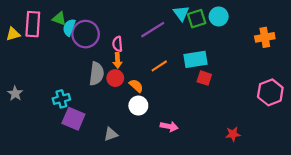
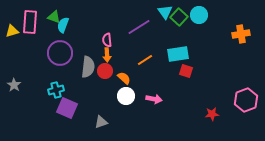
green square: (197, 19) -> (179, 17), turned -30
purple circle: (86, 34) -> (60, 53), moved
pink hexagon: (270, 92) -> (246, 100), moved
pink arrow: (169, 126) -> (154, 99), moved
red star: (233, 134) -> (212, 114), moved

